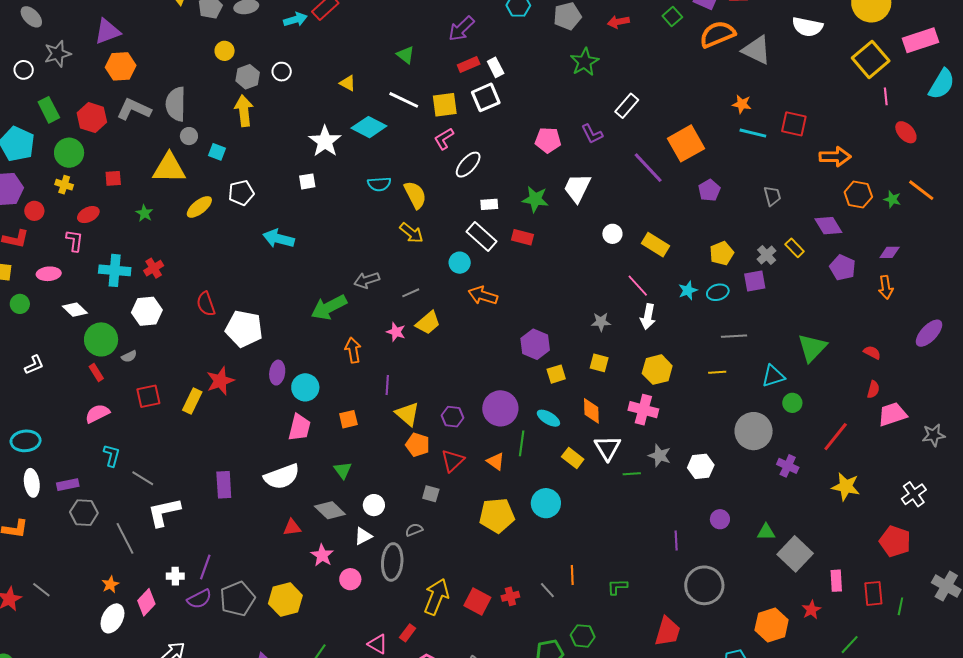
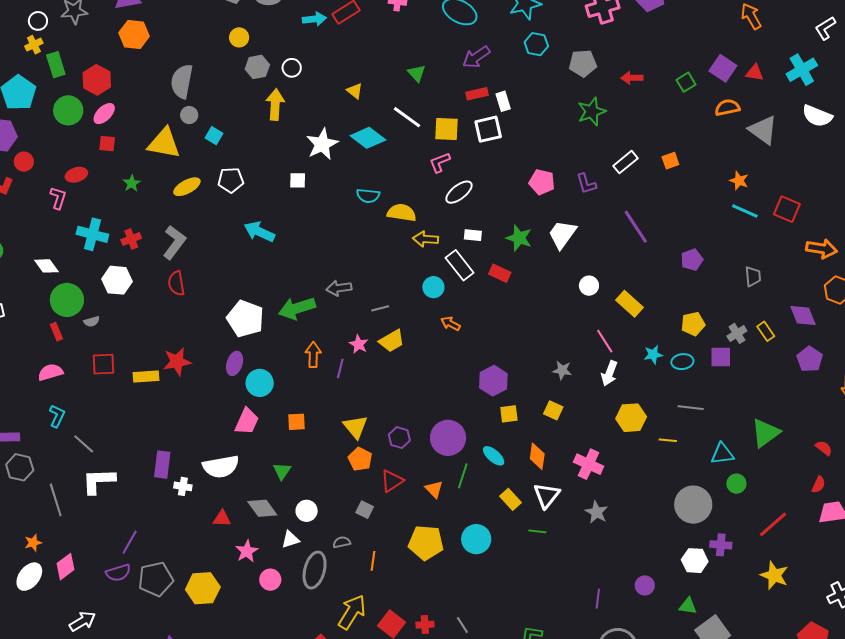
orange semicircle: (717, 34) -> (727, 108), size x0.7
gray L-shape: (134, 109) -> (174, 242), moved, turned 92
yellow arrow: (244, 111) -> (275, 105), moved
orange square: (686, 143) -> (670, 161), moved, size x0.5
yellow cross: (64, 185) -> (34, 45), moved, turned 36
yellow semicircle: (415, 195) -> (402, 213), turned -64
yellow arrow: (411, 233) -> (426, 239), moved, turned 135
pink ellipse: (49, 274) -> (104, 114), moved, turned -50
orange arrow: (483, 295) -> (450, 324), size x0.7
white pentagon: (244, 329) -> (245, 319), moved
yellow hexagon: (657, 370) -> (631, 418), moved
purple line: (387, 385) -> (340, 368), moved
yellow rectangle: (192, 401) -> (146, 377), turned 50
white hexagon: (701, 466) -> (695, 561), moved
purple cross: (788, 466) -> (721, 545), turned -30
green line: (632, 474) -> (537, 531), moved
orange line: (572, 575) -> (373, 561), moved
white cross: (175, 576) -> (183, 486), moved

